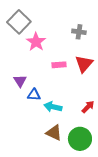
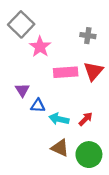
pink rectangle: (59, 65) -> (66, 72), size x1.5
red arrow: (88, 107) -> (86, 119), moved

